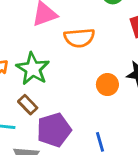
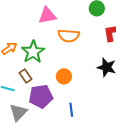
orange circle: (107, 85) -> (64, 76), moved

